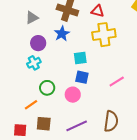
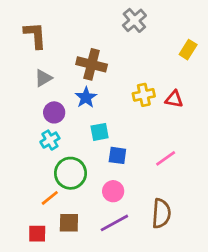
red triangle: (97, 11) -> (174, 99), moved
yellow cross: (104, 35) -> (144, 95), size x0.7
cyan square: (80, 58) -> (100, 132), moved
green circle: (47, 88) -> (70, 173), size x1.5
pink circle: (73, 95) -> (113, 191), moved

